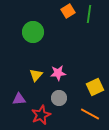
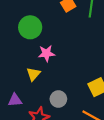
pink star: (58, 73) -> (46, 53), moved

